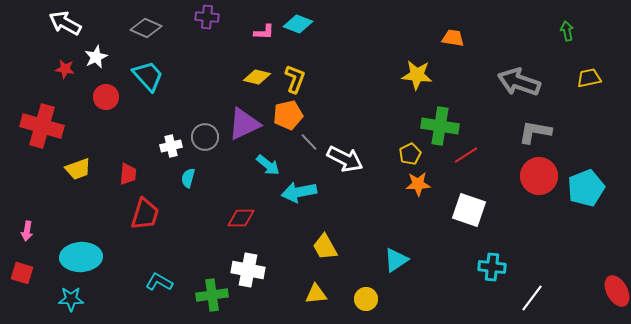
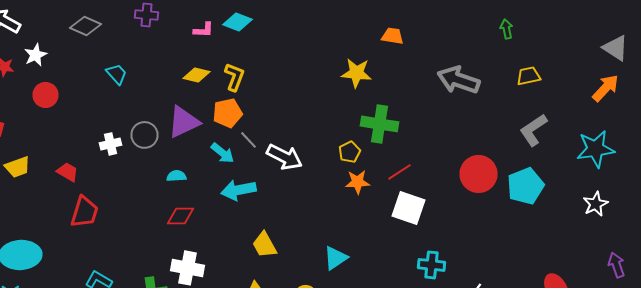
cyan trapezoid: (148, 76) -> (116, 74), moved, size x0.7
gray L-shape: (535, 132) -> (534, 130), moved, turned -44
red line: (466, 155) -> (400, 172), moved
cyan arrow: (268, 165) -> (222, 153), moved
red trapezoid: (128, 174) -> (68, 172), turned -65
cyan semicircle: (188, 178) -> (176, 176), moved, turned 72

